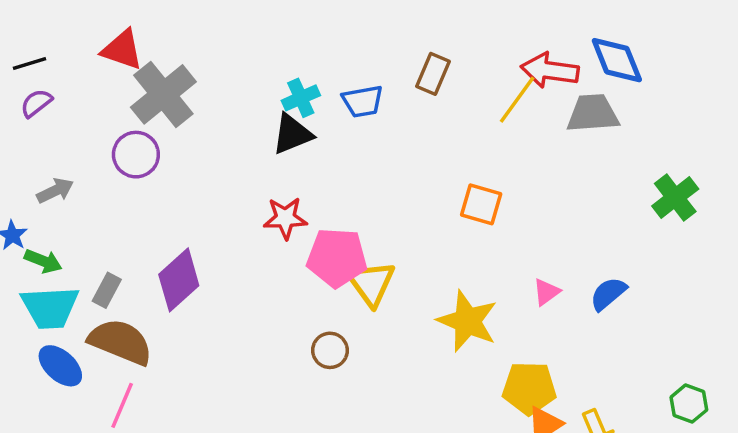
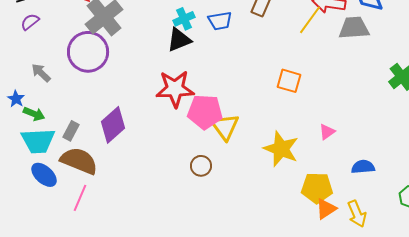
purple circle: (136, 155) -> (88, 52), size x1.5
gray arrow: (55, 191) -> (41, 73), turned -110
red star: (285, 218) -> (175, 89), size x1.5
blue semicircle: (608, 294) -> (363, 167), moved, turned 35

